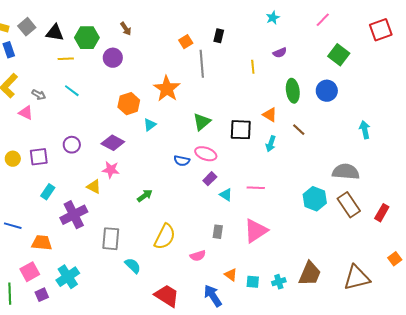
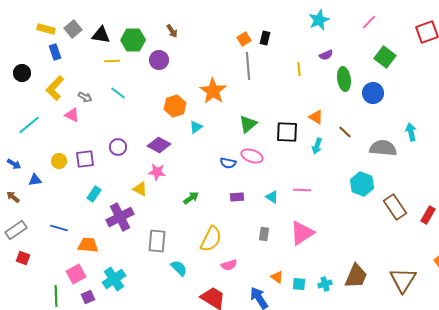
cyan star: (273, 18) -> (319, 20), size x1.5
orange square: (186, 42) -> (244, 39), moved
green ellipse: (293, 91) -> (344, 79), moved
gray semicircle: (346, 172) -> (383, 148), moved
purple rectangle: (210, 179) -> (237, 197), moved, turned 40
cyan hexagon: (315, 199) -> (362, 184), moved
pink semicircle: (198, 256) -> (229, 265), moved
brown triangle: (357, 278) -> (403, 280), turned -44

